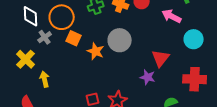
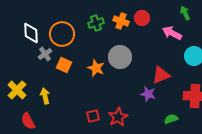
orange square: (74, 38) -> (64, 65), moved
red triangle: (161, 58) -> (161, 75), turned 30
yellow cross: (26, 59) -> (17, 90), moved

